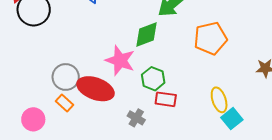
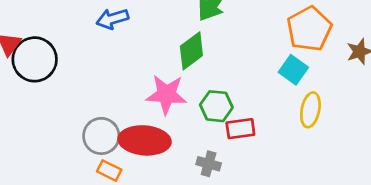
orange pentagon: (210, 38) -> (309, 29), moved
yellow ellipse: (219, 100) -> (310, 110), turned 45
cyan square: (232, 119) -> (293, 70), moved

